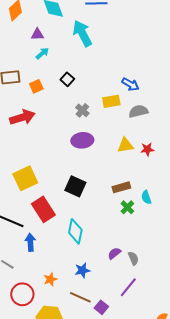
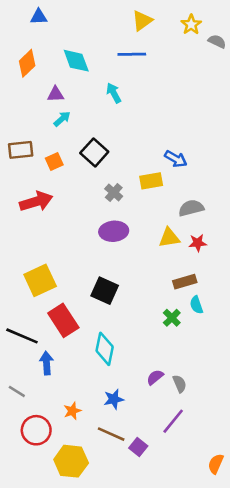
cyan arrow: (82, 33) -> (114, 93), size x0.6
black square: (67, 79) -> (94, 152), size x1.5
gray semicircle: (138, 111) -> (191, 208), moved
brown rectangle: (121, 187) -> (185, 282), moved

